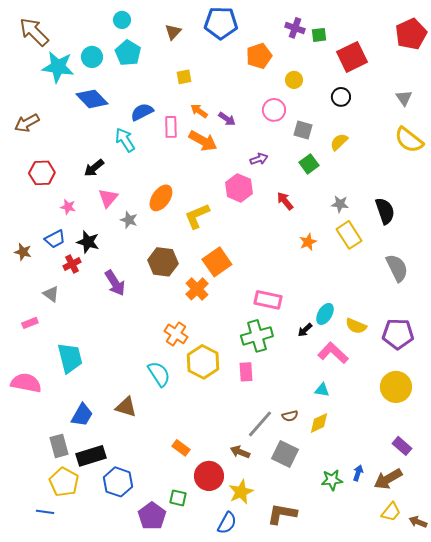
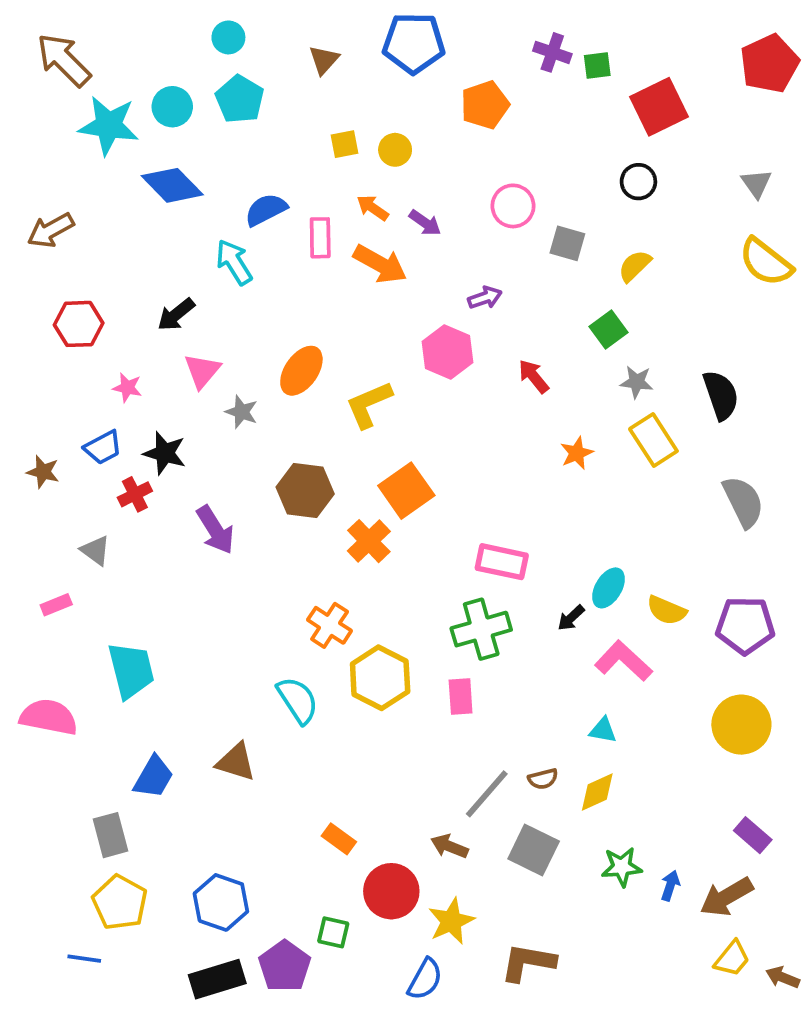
yellow circle: (294, 80) -> (395, 150), moved
green square: (309, 164) -> (608, 330), moved
black rectangle: (91, 456) -> (217, 979), moved
green star: (332, 480) -> (622, 867), moved

